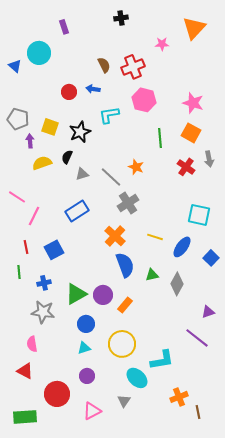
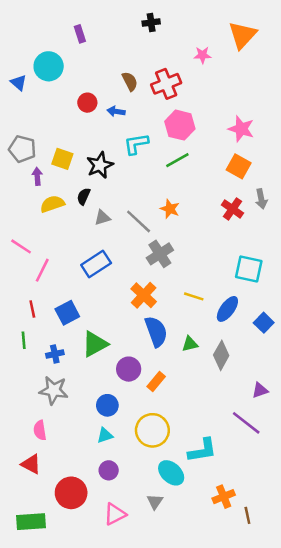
red circle: (69, 92) -> (87, 103), moved
green line: (160, 138) -> (177, 160), moved, turned 66
green triangle: (76, 294) -> (95, 344), moved

